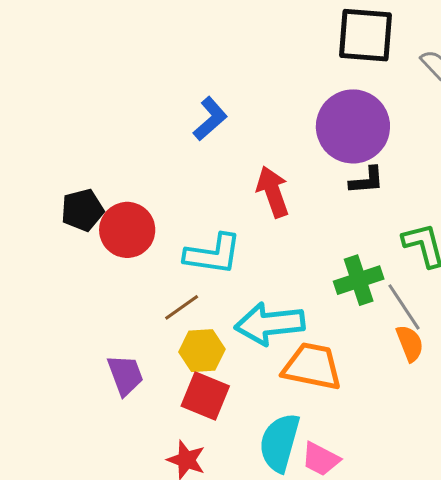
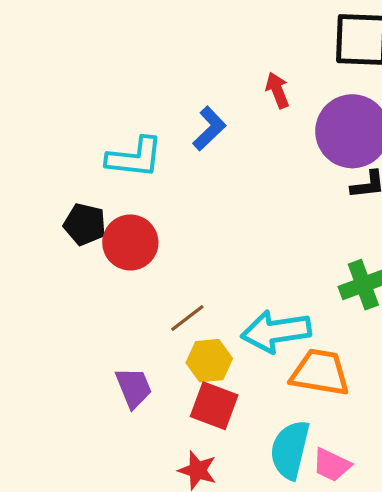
red arrow: (273, 192) -> (277, 90), moved, size x0.7
black pentagon: (82, 210) -> (85, 224), turned 30
cyan L-shape: (213, 254) -> (135, 158), moved

